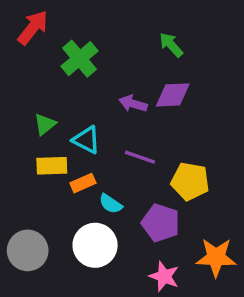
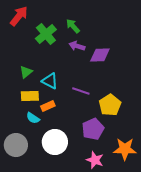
green arrow: (171, 45) -> (73, 26), moved
purple arrow: (133, 104) -> (77, 46), moved
yellow pentagon: (190, 181) -> (110, 105), turned 30
cyan semicircle: (111, 204) -> (33, 118), moved
purple pentagon: (161, 223) -> (93, 129), turned 30

